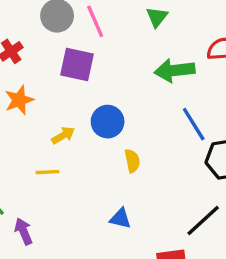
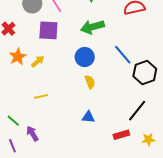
green arrow: (174, 70) -> (92, 27), moved
blue circle: (108, 122) -> (85, 57), moved
yellow arrow: (63, 135) -> (38, 61), moved

